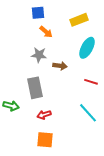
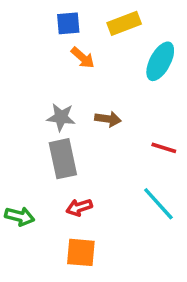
yellow rectangle: (79, 20) -> (124, 23), moved
cyan ellipse: (87, 48) -> (160, 61), moved
gray star: (39, 55) -> (61, 117), moved
green arrow: (11, 106) -> (20, 216), moved

